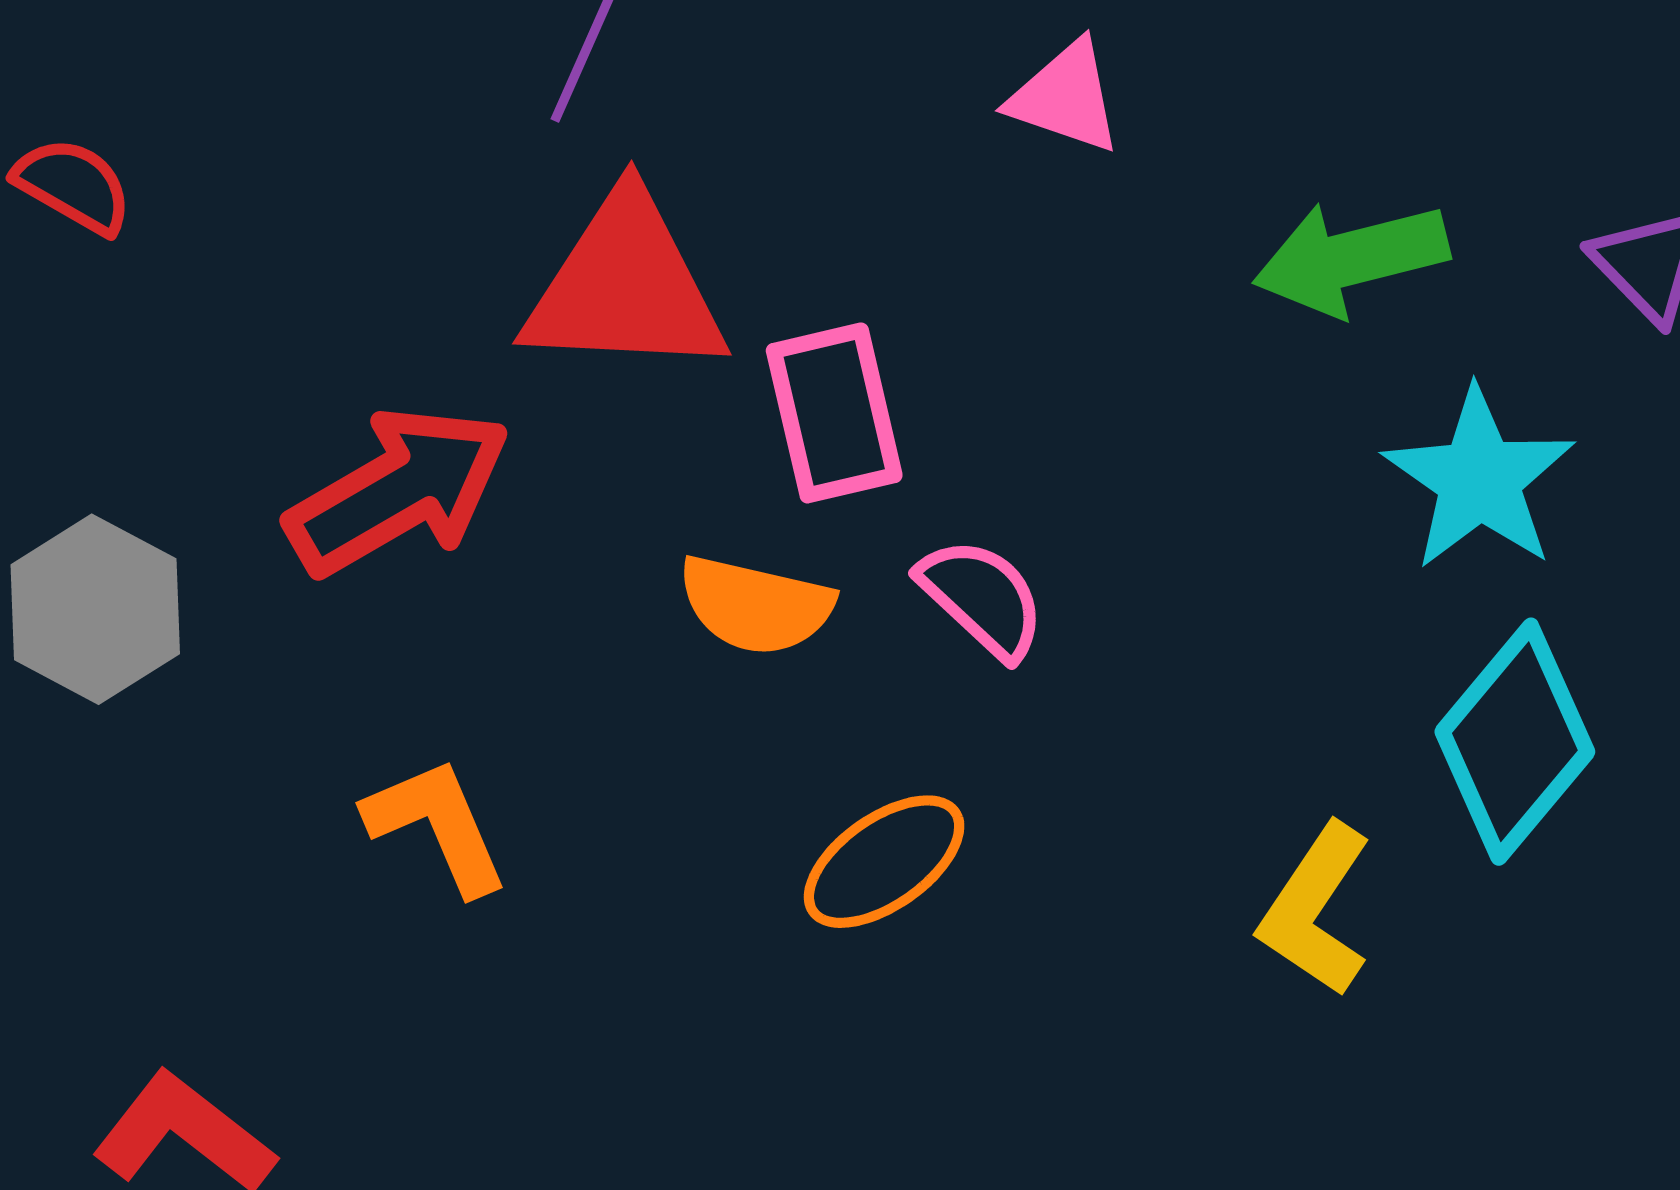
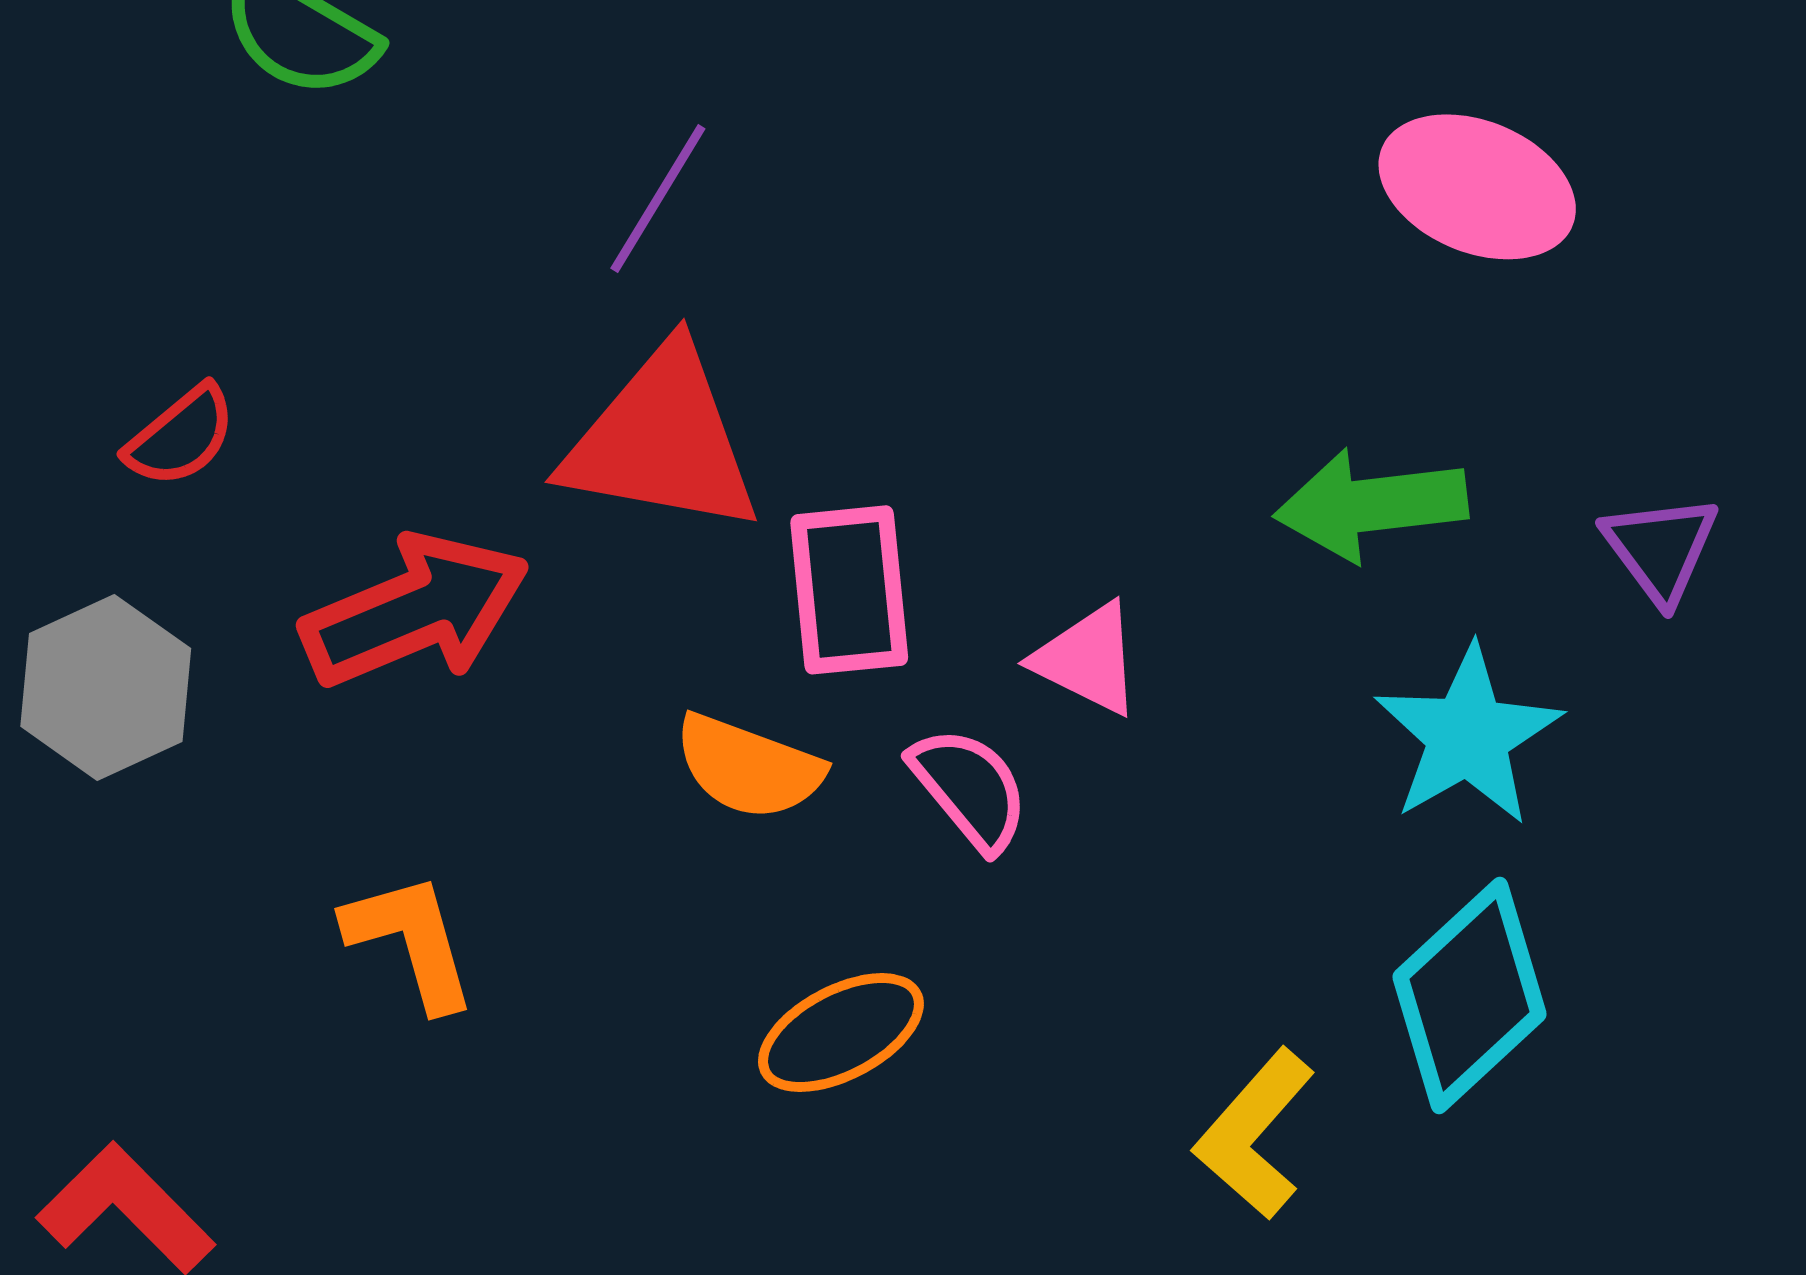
pink triangle: (1065, 97) -> (1088, 659), moved
red semicircle: (73, 186) -> (181, 436), moved, turned 103

